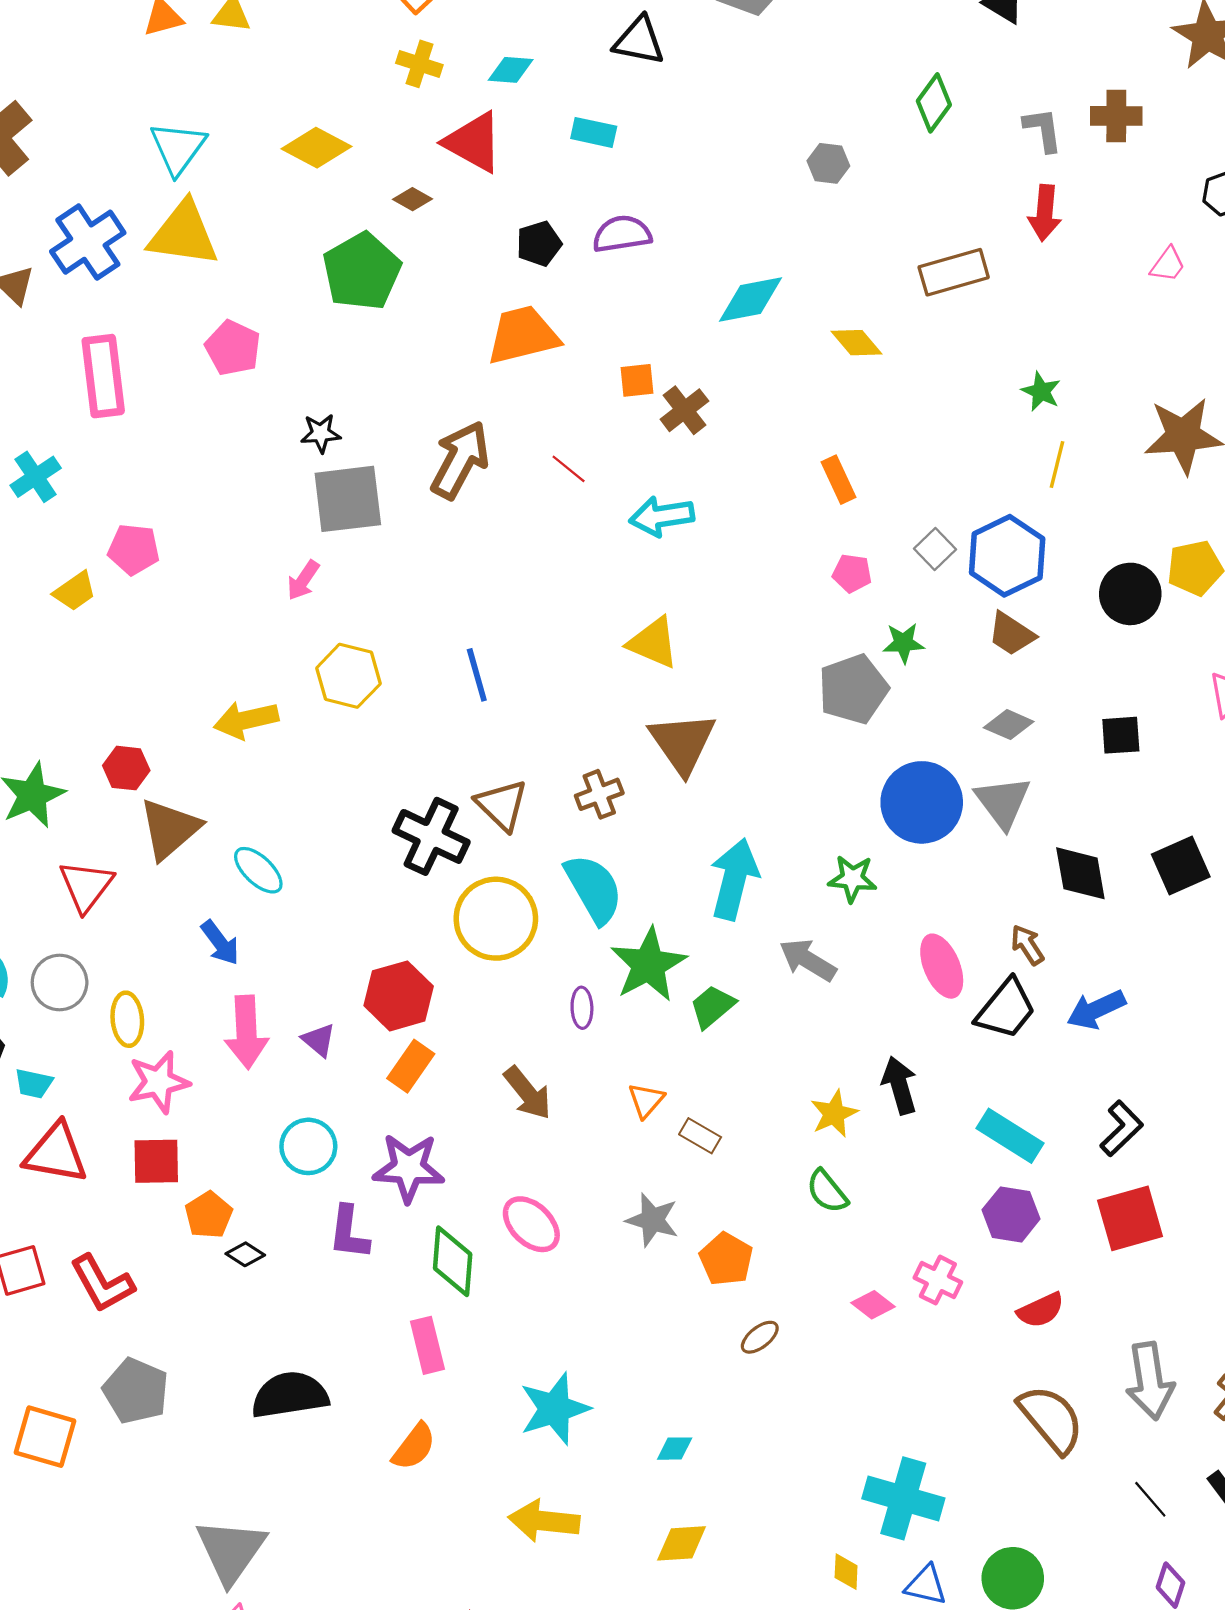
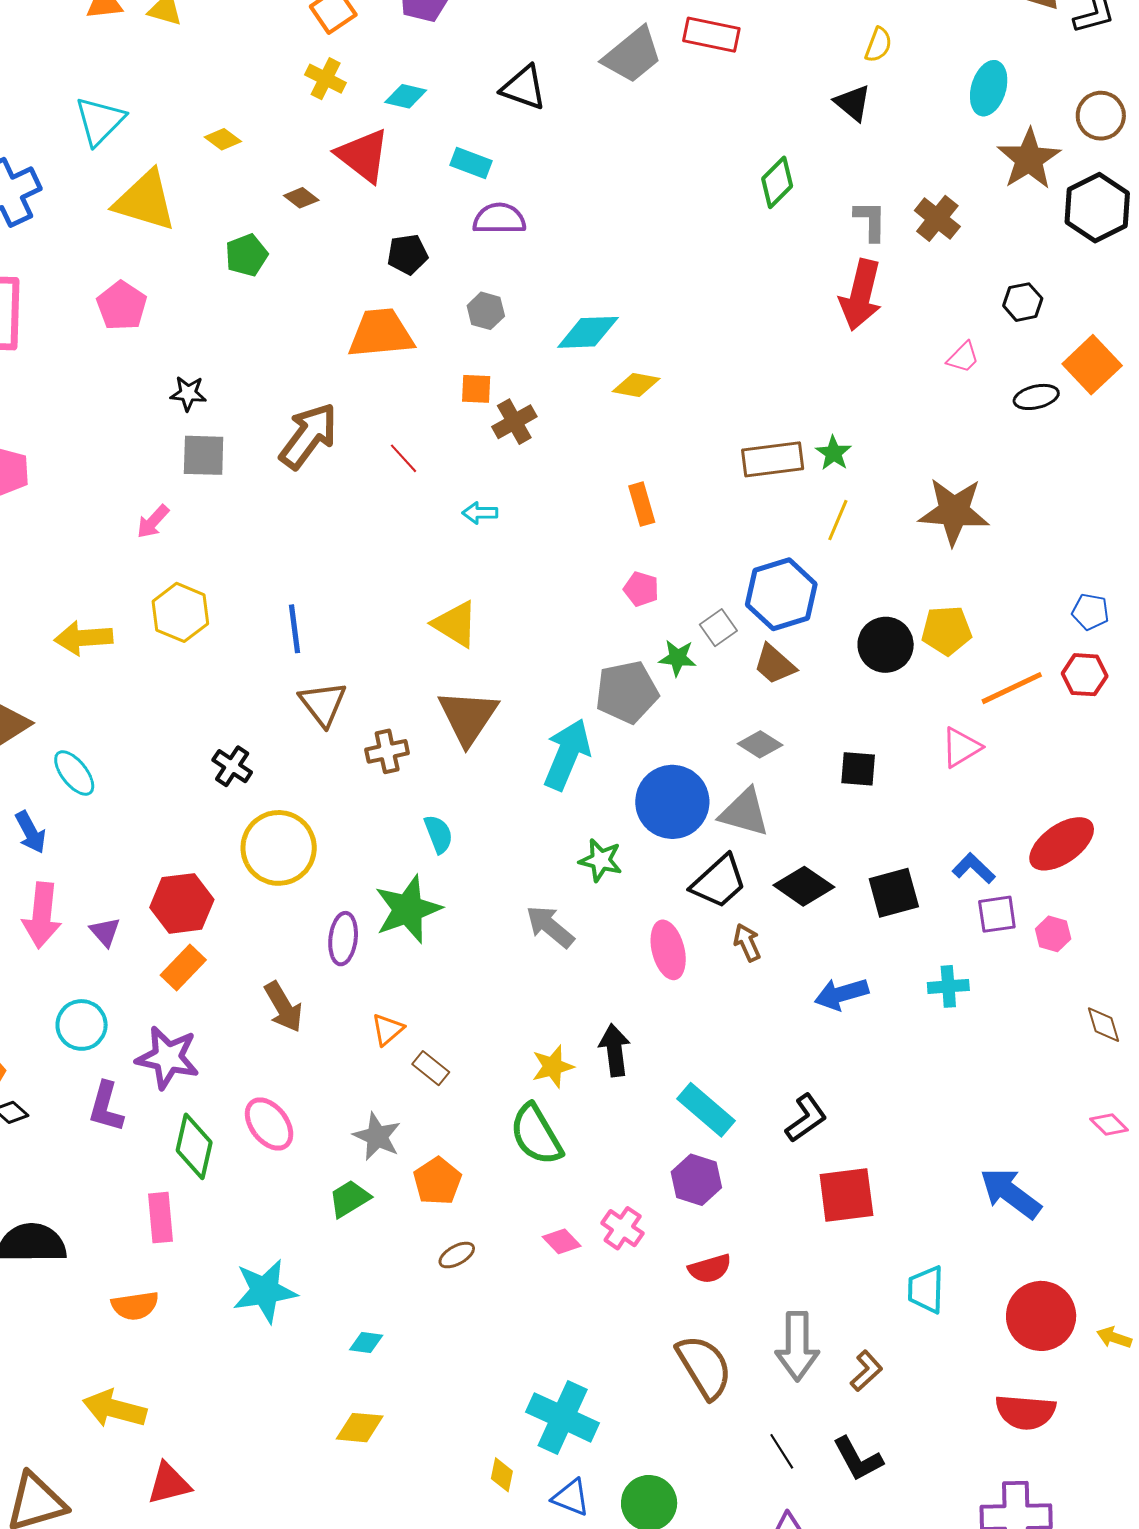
brown cross: (1116, 116) -> (937, 218), turned 30
yellow diamond: (317, 148) -> (223, 139), size x0.6
gray hexagon: (828, 163) -> (486, 311), moved
red arrow: (1045, 213) -> (861, 295), size x1.4
yellow triangle: (183, 234) -> (145, 201), moved
purple semicircle: (622, 234) -> (499, 219), moved
green pentagon: (362, 271) -> (246, 255), size x0.6
brown rectangle: (954, 272) -> (773, 459), moved
yellow diamond: (856, 343) -> (636, 385), moved, turned -48
gray square: (348, 499) -> (204, 455), size x0.7
cyan arrow: (662, 516) -> (480, 513), size x0.6
gray square: (935, 549) -> (718, 628), moved
gray triangle: (1003, 802) -> (744, 813), turned -46
brown triangle: (502, 805) -> (323, 704), moved
black cross: (431, 836) -> (232, 766), size x0.6
black diamond: (1080, 873) -> (804, 886), turned -54
cyan arrow: (734, 879) -> (567, 754), moved
cyan semicircle: (594, 889) -> (439, 834), moved, size x0.6
green trapezoid: (712, 1006) -> (349, 1199), moved
purple ellipse: (582, 1008) -> (343, 939), size x1.4
black trapezoid: (1006, 1009) -> (719, 882), moved
blue arrow: (1096, 1010) -> (841, 994), moved
green semicircle: (827, 1191) -> (536, 1135), size x1.5
red square: (1130, 1218) -> (846, 1195), moved
orange semicircle: (414, 1447) -> (135, 1306), turned 36
yellow arrow: (544, 1521) -> (115, 1409), moved

